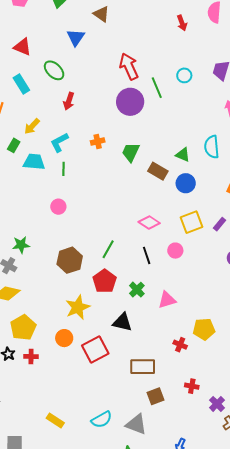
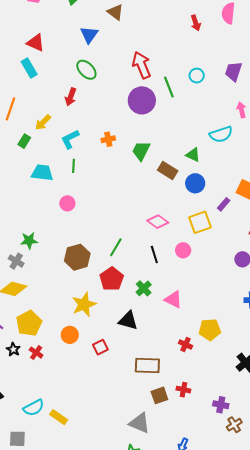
green ellipse: (54, 70) -> (86, 70), moved
cyan rectangle: (21, 84) -> (29, 68), moved
red arrow: (69, 101) -> (71, 97), moved
cyan semicircle: (212, 147) -> (221, 134), moved, turned -105
cyan trapezoid: (34, 162) -> (42, 173), moved
purple rectangle: (219, 224) -> (224, 204), moved
pink triangle: (167, 300) -> (173, 299), turned 42
red square: (95, 349) -> (100, 347), size x0.6
red cross: (31, 357) -> (36, 353), turned 32
red cross: (192, 386) -> (183, 390), moved
purple cross: (217, 404) -> (221, 405), turned -35
cyan semicircle: (102, 420) -> (34, 408), moved

